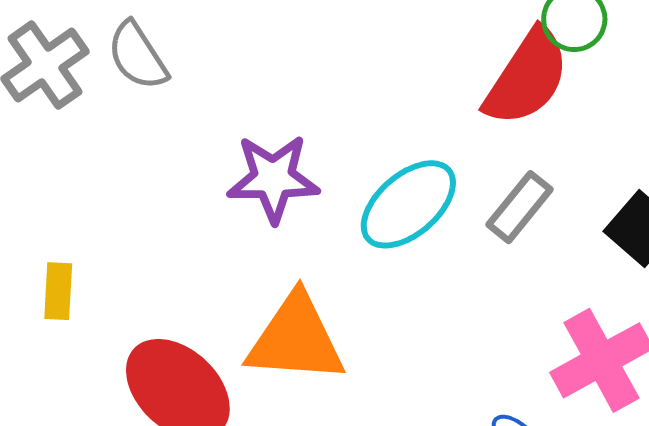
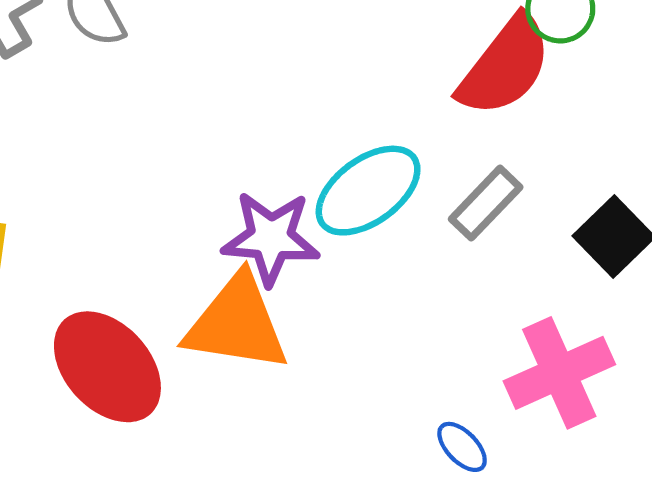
purple star: (273, 178) -> (271, 238), moved

